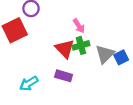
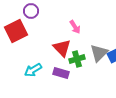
green cross: (81, 45) -> (77, 59), moved
cyan arrow: (29, 83) -> (33, 70), moved

